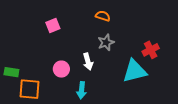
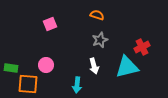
white arrow: (88, 62) -> (94, 66), moved
pink circle: (61, 69) -> (46, 65), moved

